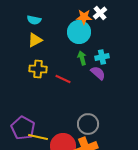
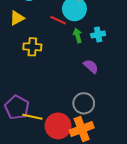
yellow triangle: (35, 40) -> (17, 18), moved
purple semicircle: (98, 73) -> (91, 66), moved
red line: (63, 79) -> (58, 20), moved

